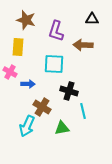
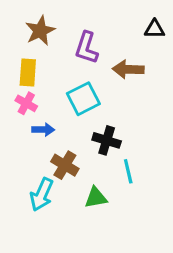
black triangle: (92, 19) -> (154, 29), moved
brown star: (26, 20) -> (40, 31), turned 30
cyan square: (54, 64) -> (83, 99), turned -30
pink cross: (10, 72) -> (26, 103), moved

